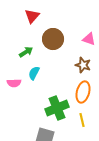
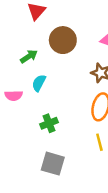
green cross: (57, 108) -> (49, 123), moved, size x0.6

